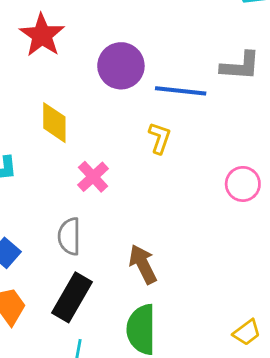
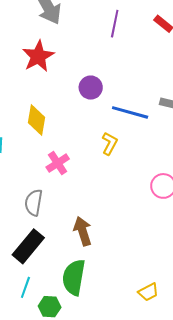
purple circle: (121, 66) -> (91, 88), size x0.7

